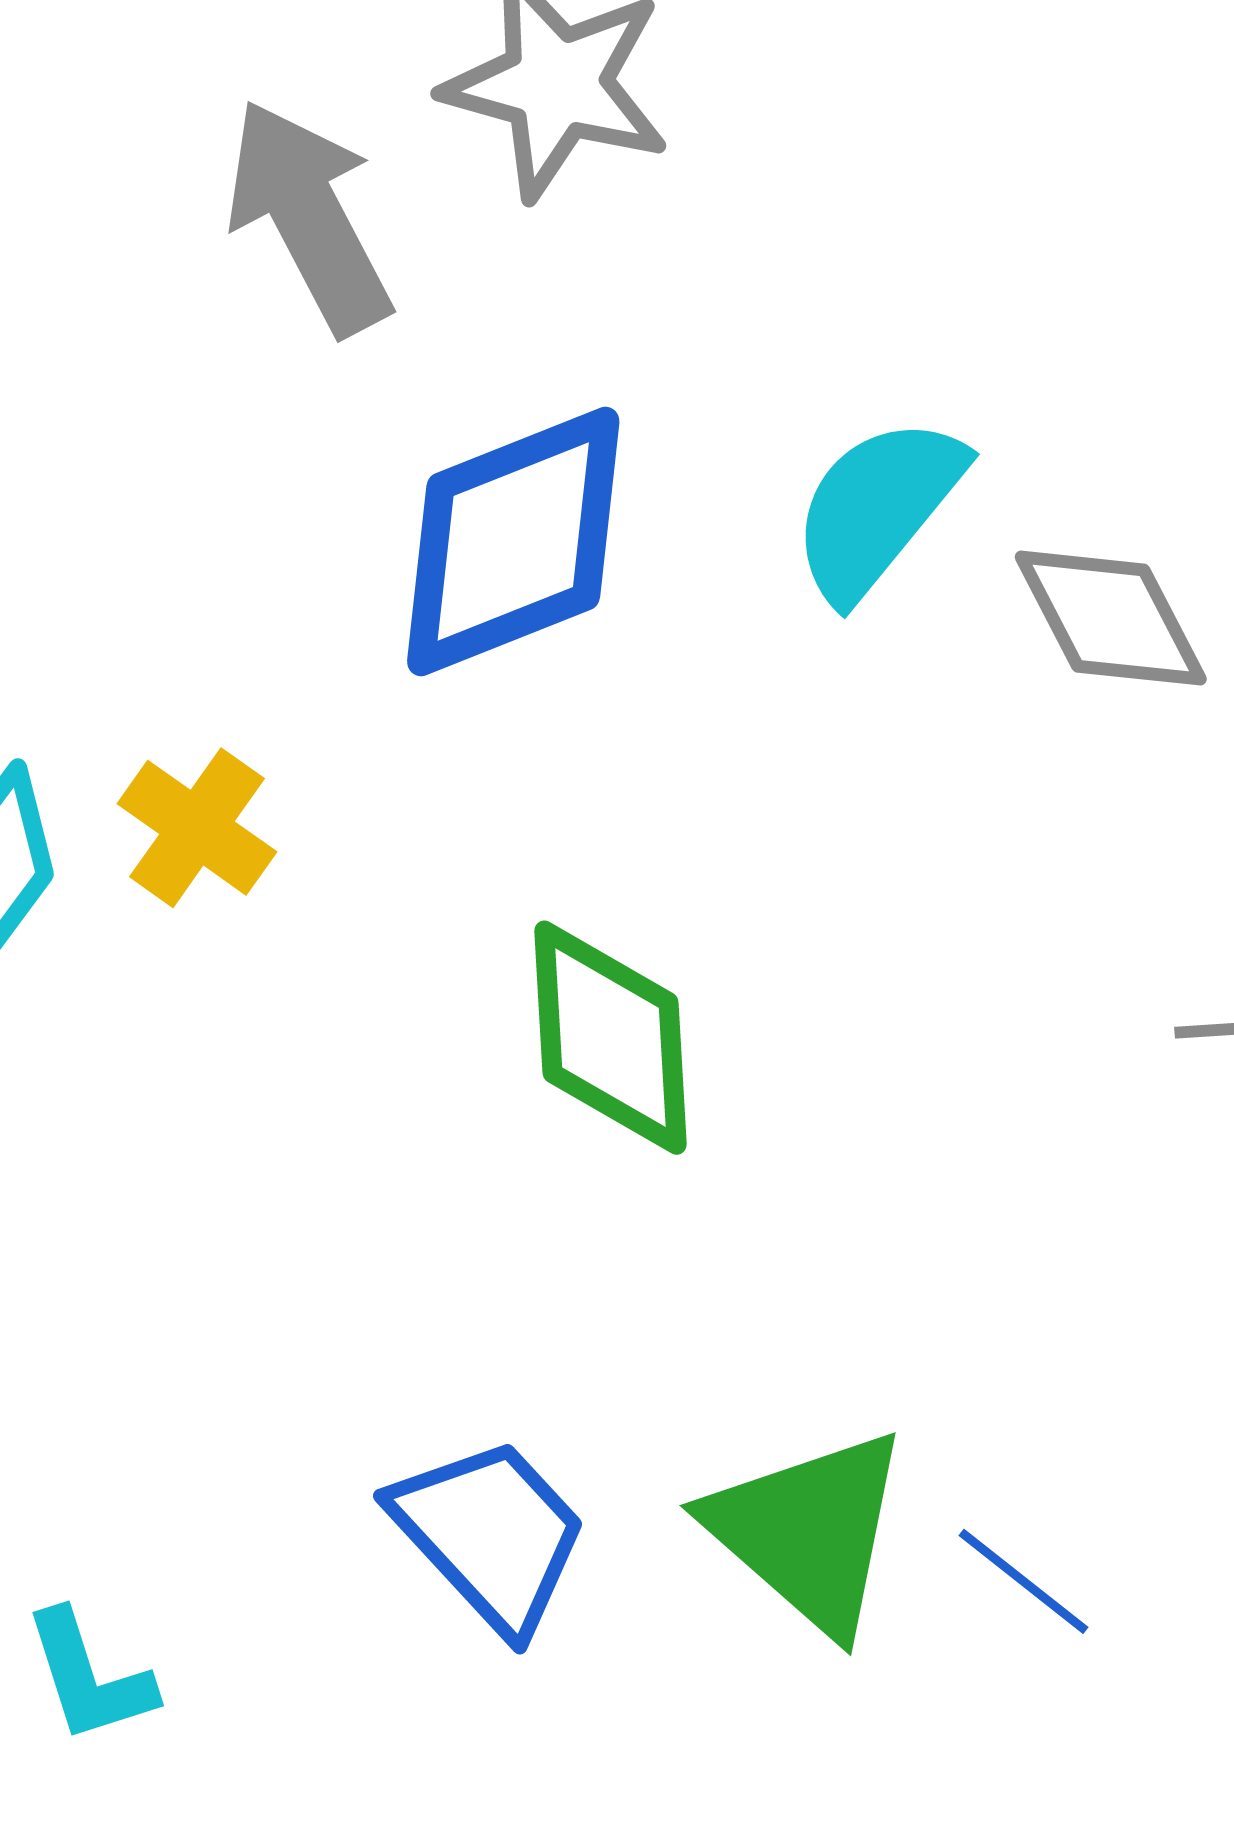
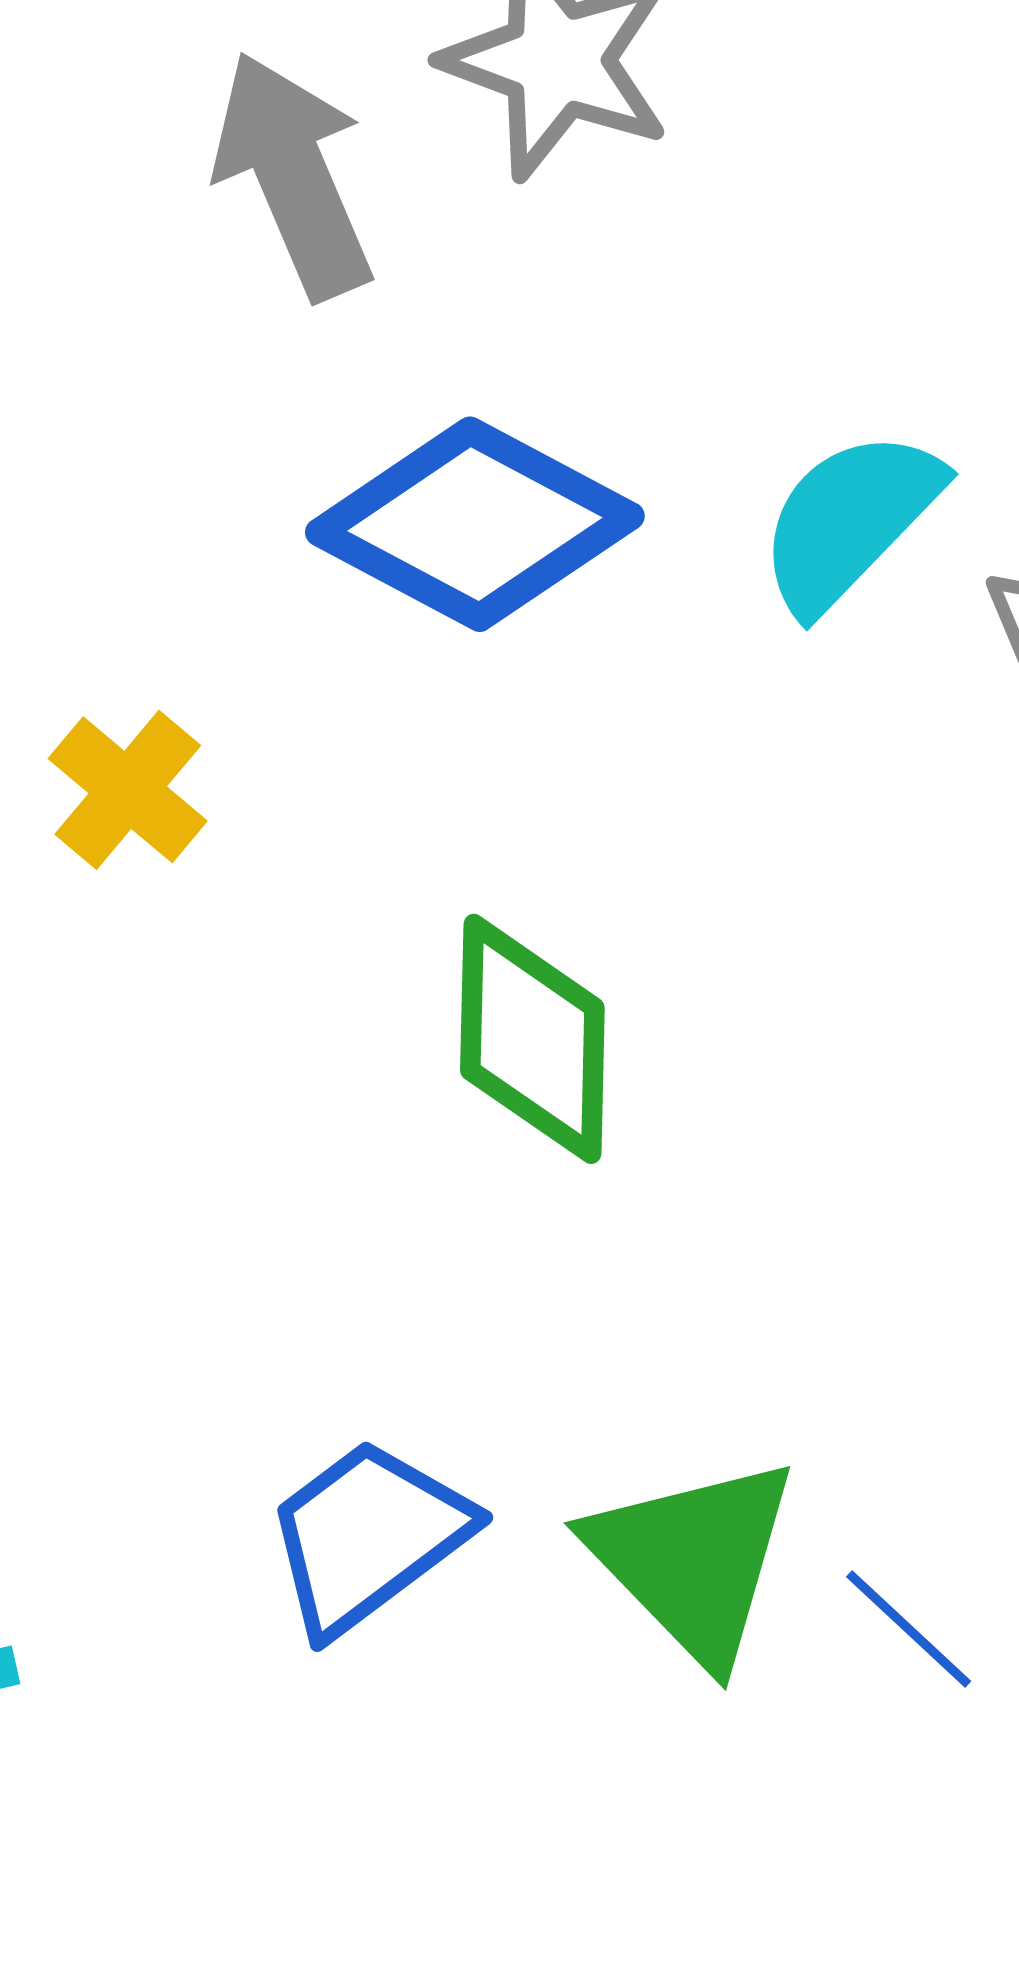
blue diamond: (513, 542) -> (475, 524), turned 45
blue trapezoid: (490, 1534) -> (368, 1536), turned -89

